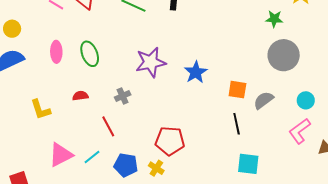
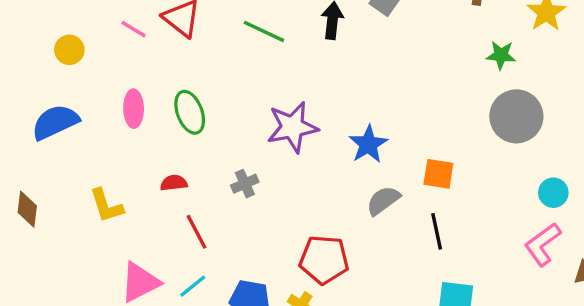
yellow circle: (12, 29) -> (69, 50), moved
gray semicircle: (264, 100) -> (383, 200), moved
red line: (108, 126) -> (197, 232), moved

